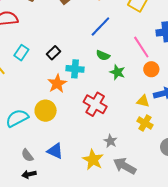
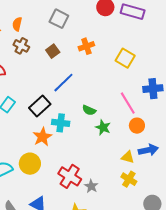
blue line: (100, 27) -> (63, 83), moved
black rectangle: (53, 53) -> (40, 106), size x1.5
red cross: (95, 104) -> (70, 176), moved
gray star: (110, 141) -> (91, 186), moved

